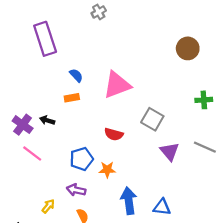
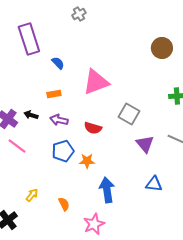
blue semicircle: (76, 75) -> (58, 63), moved
purple arrow: (76, 190) -> (59, 120), moved
blue triangle: (162, 207) -> (154, 184), moved

